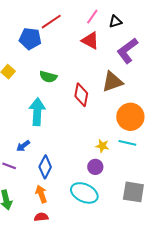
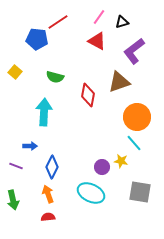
cyan line: (127, 143) -> (134, 143), turned 36
blue arrow: (23, 146) -> (30, 146), turned -144
yellow star: (102, 146) -> (121, 161), moved

